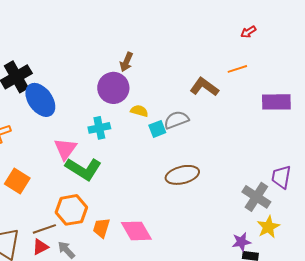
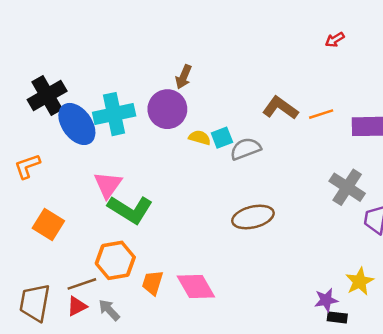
orange line: (237, 69) -> (321, 114), moved
cyan cross: (99, 128) -> (114, 114), moved, size x1.5
cyan square: (157, 129) -> (222, 138), moved
gray cross: (256, 197) -> (347, 187), moved

